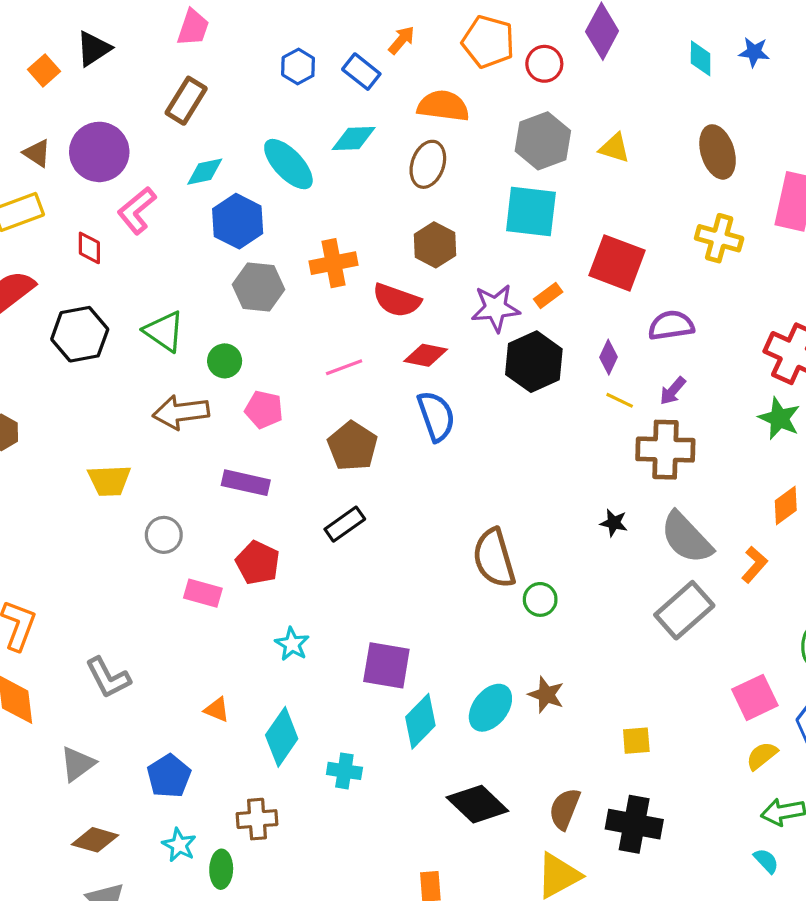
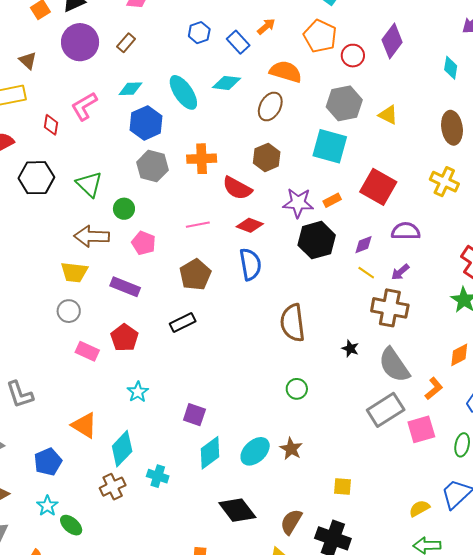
brown rectangle: (186, 101) -> (126, 43), size x0.7
purple circle: (99, 152) -> (80, 42), moved
purple diamond: (608, 357) -> (364, 245), turned 35
yellow trapezoid: (109, 480) -> (74, 272), moved
brown semicircle: (494, 558) -> (293, 323), moved
purple square: (386, 665) -> (194, 415), size x0.7
pink square: (755, 697) -> (421, 429), moved
orange triangle: (217, 710) -> (84, 425), size x1.6
brown cross: (257, 819) -> (113, 487), moved, turned -30
green ellipse: (221, 869) -> (71, 525), turned -60

